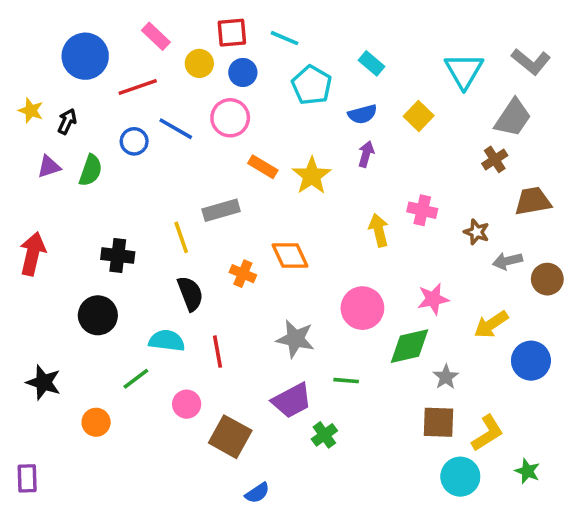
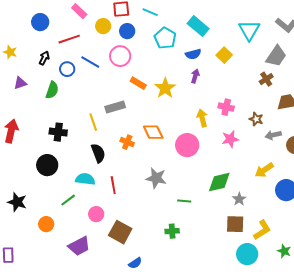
blue circle: (85, 56) -> (40, 22), size x0.7
cyan rectangle: (371, 63) -> (198, 26), size x1.5
black arrow: (67, 121) -> (44, 58), moved
green semicircle: (91, 170) -> (52, 90), moved
pink star: (433, 299) -> (230, 139), moved
pink circle: (362, 308) -> (187, 145), moved
purple trapezoid: (292, 400) -> (79, 246), moved
green cross: (324, 435) -> (172, 231), turned 32

